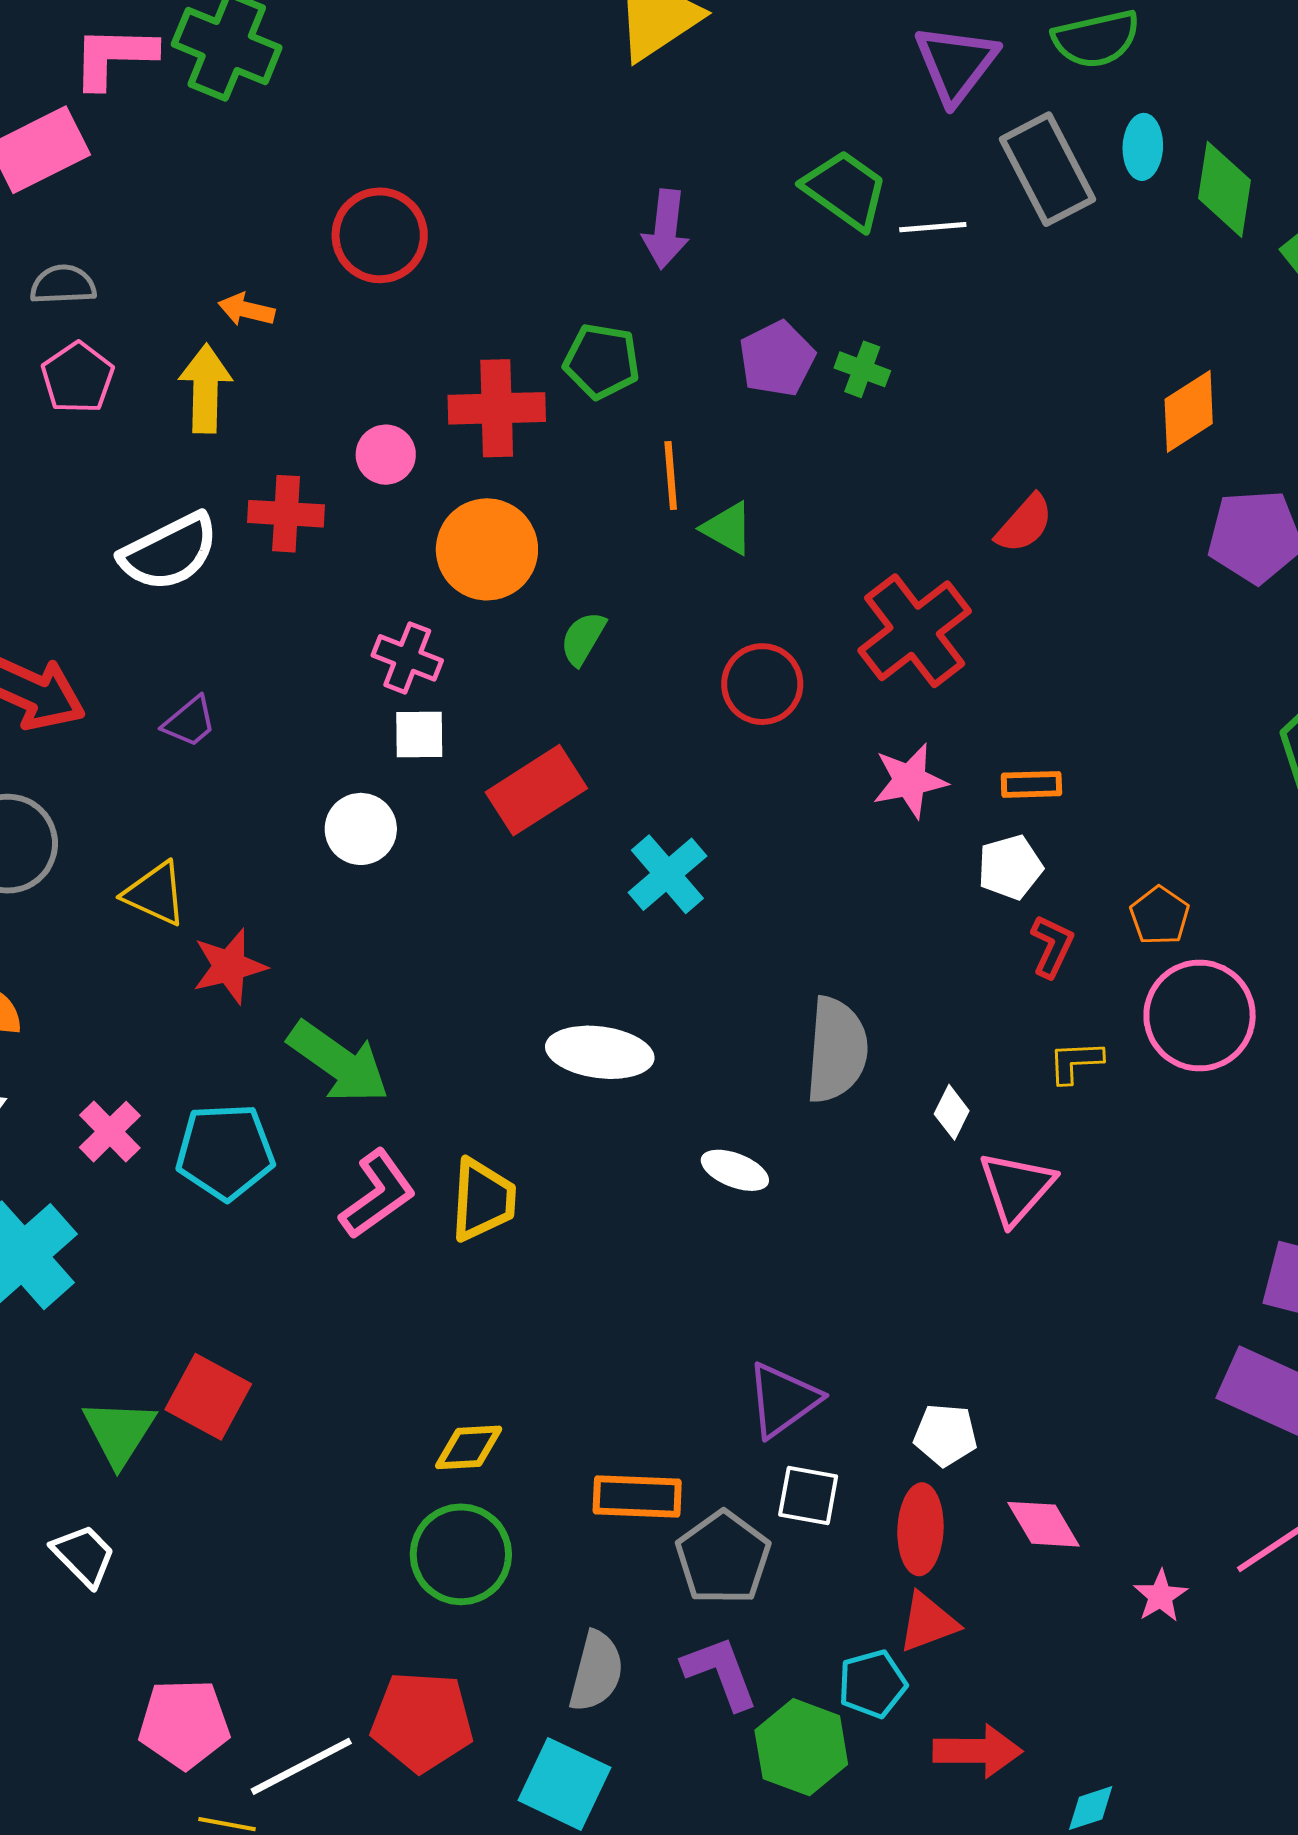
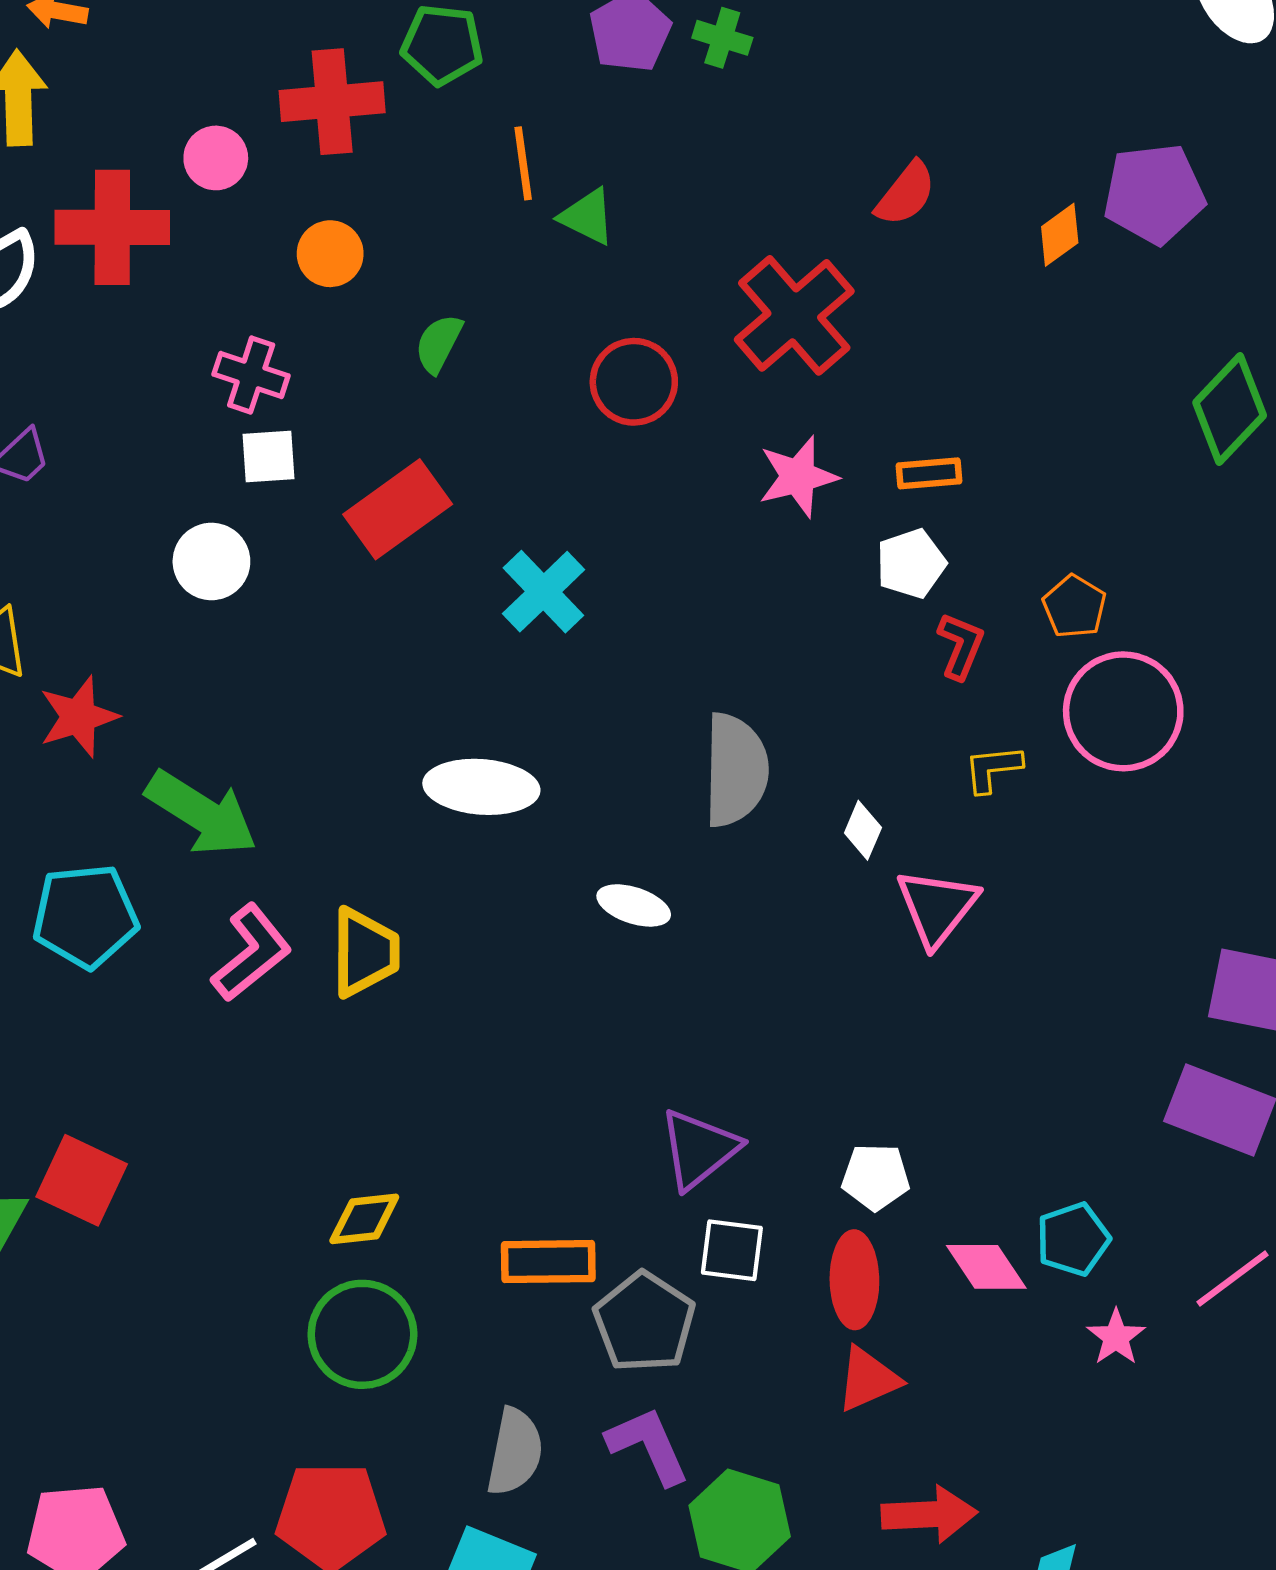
orange diamond: (1189, 411) -> (1060, 235), moved, size x0.7
red cross: (286, 514) -> (112, 227), size x1.4
orange circle: (487, 549) -> (330, 254), size x0.6
cyan pentagon: (872, 1684) -> (1073, 1239), moved

